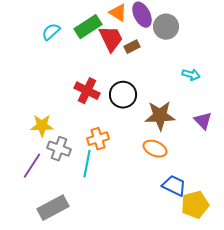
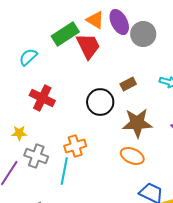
cyan semicircle: (51, 32) -> (28, 57), moved
brown rectangle: (132, 47) -> (128, 84), moved
red cross: (87, 91) -> (42, 98), moved
yellow star: (42, 126) -> (19, 133), size x0.7

